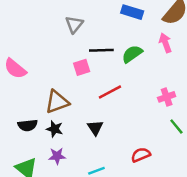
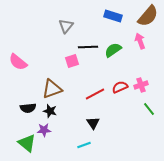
red line: (110, 92) -> (95, 94), moved
black triangle: (95, 128) -> (93, 123), moved
red semicircle: (141, 155) -> (120, 87), moved
purple star: (57, 156) -> (44, 130), moved

